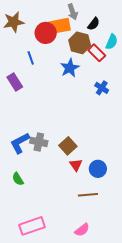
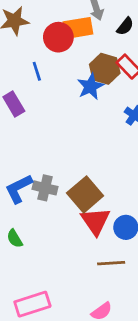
brown hexagon: (80, 43) -> (105, 69), moved
brown square: (68, 146) -> (85, 194), size x1.4
red triangle: (76, 165) -> (95, 221), size x1.6

